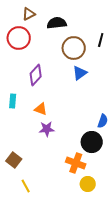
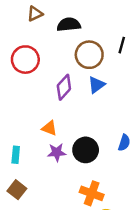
red circle: (19, 38) -> (25, 60), moved
purple diamond: (36, 75) -> (64, 87), moved
cyan rectangle: (13, 101) -> (16, 155), moved
black circle: (92, 142) -> (86, 150), moved

